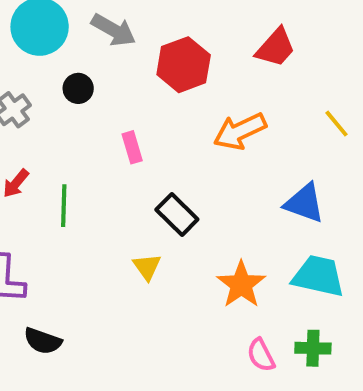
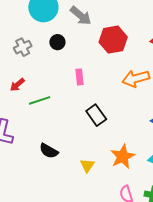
green line: (64, 206) -> (40, 100), turned 60
yellow triangle: (147, 267) -> (87, 165), moved
black semicircle: (43, 341) -> (49, 151), moved

